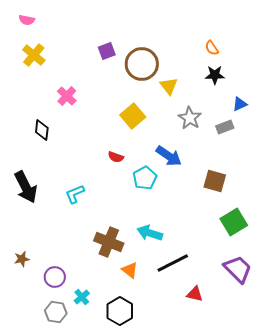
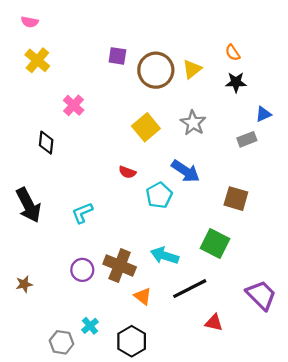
purple square: (107, 51) -> (117, 56), turned 30
yellow triangle: (169, 86) -> (192, 69), moved, turned 30
gray star: (190, 118) -> (193, 123), moved
green square: (234, 222) -> (215, 244), moved, turned -32
purple circle: (55, 277) -> (82, 270), moved

